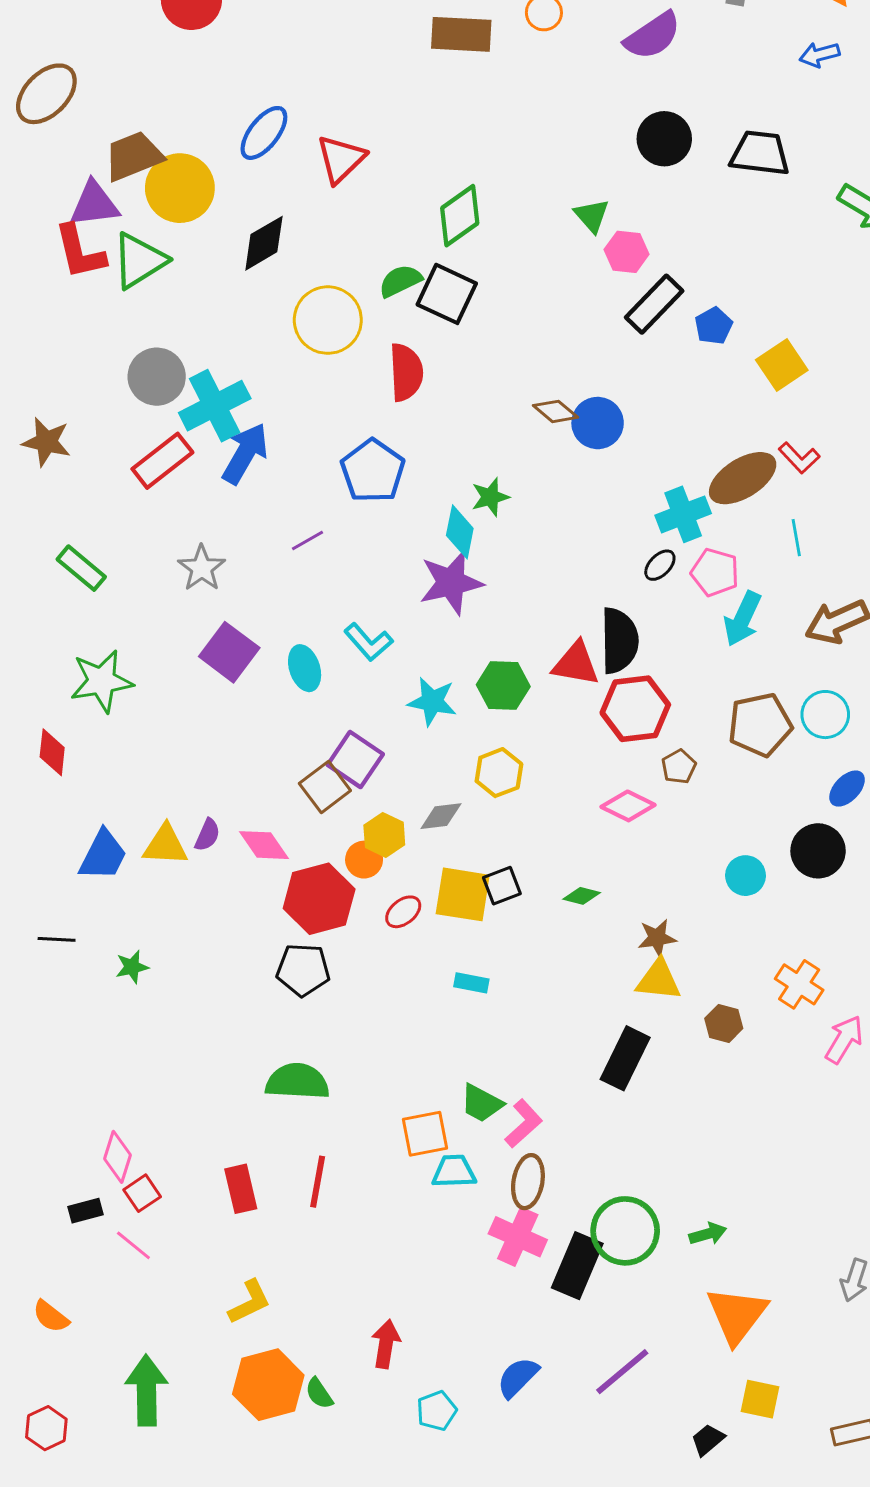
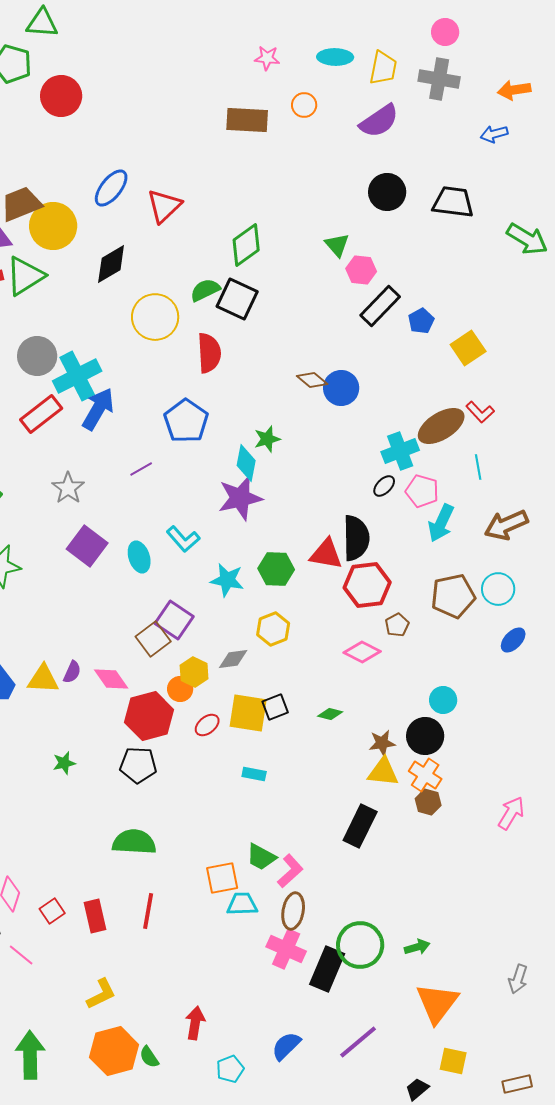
black circle: (818, 851) -> (425, 736), moved
green star: (132, 967) -> (64, 763), moved
orange cross: (799, 984) -> (425, 775), moved
red square: (142, 1193) -> (52, 911), moved

